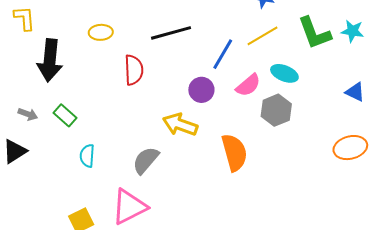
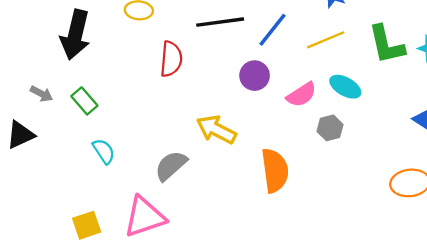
blue line: (223, 54) -> (272, 30), moved
purple circle: (201, 90) -> (255, 76), moved
gray hexagon: (276, 110) -> (330, 128), size x0.7
cyan semicircle: (87, 156) -> (104, 151), turned 135

